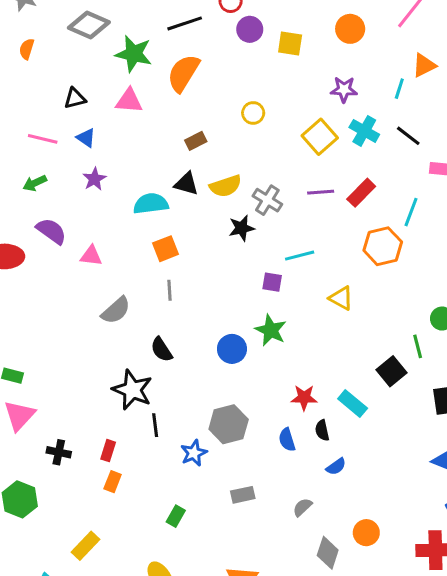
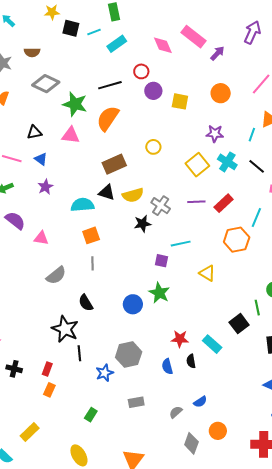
brown rectangle: (196, 141) -> (114, 164), size x1.6
blue semicircle: (336, 467) -> (200, 402), moved

